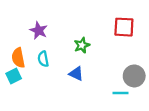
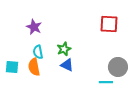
green star: (82, 45) -> (64, 49), moved
orange semicircle: (18, 58) -> (34, 67), moved
cyan square: (14, 76) -> (12, 67), turned 32

